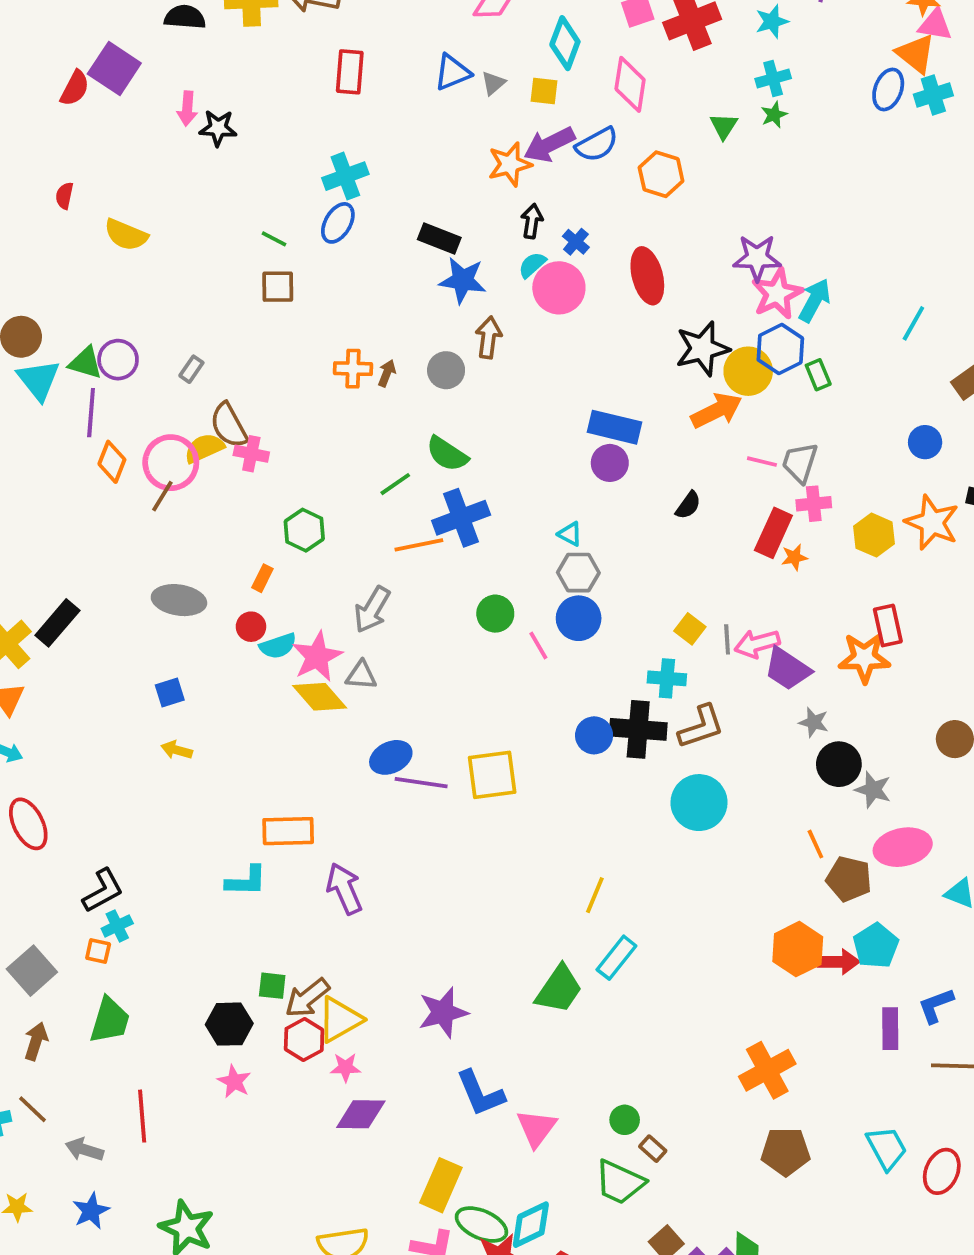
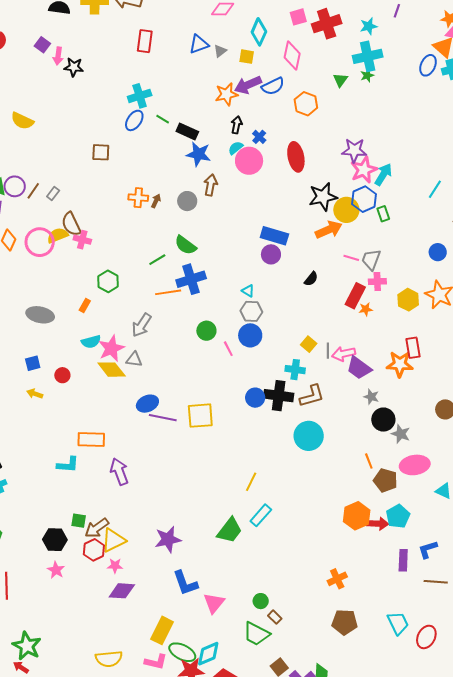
purple square: (114, 69) -> (42, 45), moved, size x0.6
cyan cross: (773, 79) -> (368, 56), size x1.6
green line: (274, 239) -> (163, 119), moved
brown line: (162, 496) -> (33, 191), moved
red circle: (251, 627) -> (62, 375), moved
orange cross: (767, 1070) -> (337, 579), size x0.7

